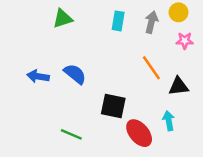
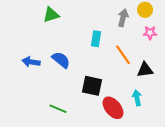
cyan rectangle: (118, 21) -> (96, 39), moved

